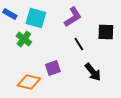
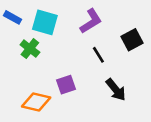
black square: (106, 32) -> (132, 40), turned -30

